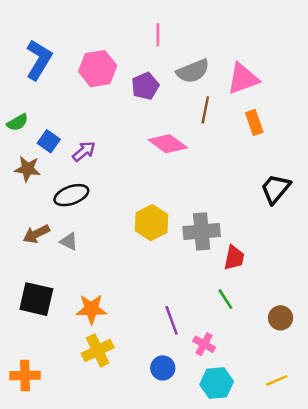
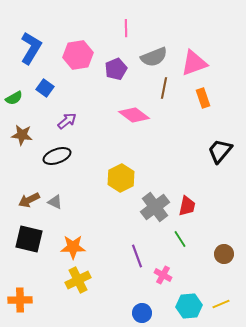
blue square: (49, 141) -> (45, 88), moved
gray cross: (202, 231) -> (155, 207), moved, turned -32
brown arrow: (36, 234) -> (29, 200), moved
gray triangle: (69, 241) -> (55, 202), moved
blue circle: (163, 368) -> (142, 313), moved
cyan hexagon: (217, 383) -> (189, 306), moved

